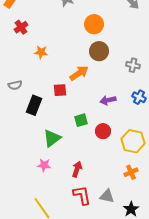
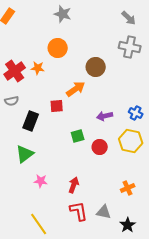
orange circle: (94, 24) -> (58, 48), moved
red cross: (21, 27) -> (15, 71), moved, size x1.5
gray cross: (133, 65) -> (130, 47), moved, size x1.5
green triangle: (52, 138) -> (25, 154), moved
yellow hexagon: (133, 141) -> (131, 141), moved

